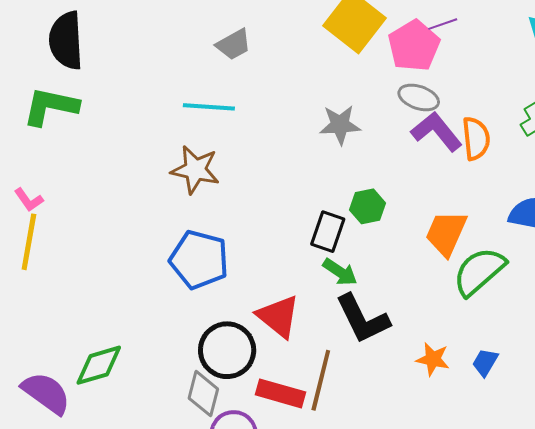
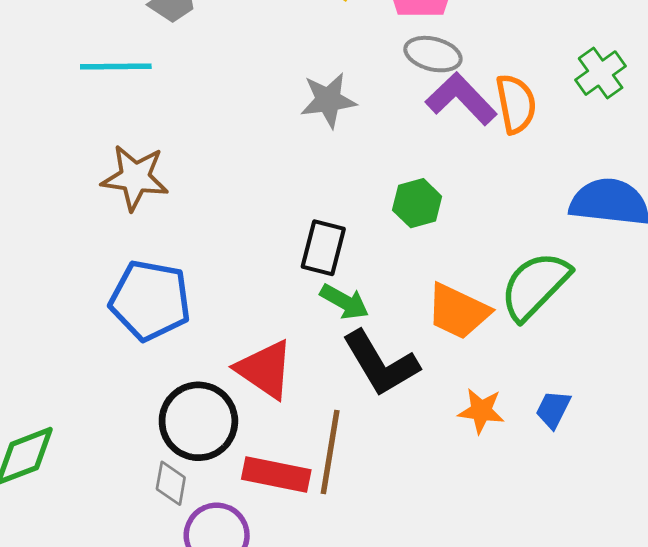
cyan line: (209, 107) -> (116, 66), moved
green hexagon: (367, 206) -> (417, 203), moved
orange trapezoid: (446, 233) -> (458, 311), moved, turned -84
gray diamond: (203, 394) -> (171, 483), size x0.7

